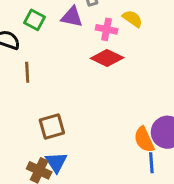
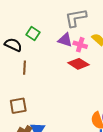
purple triangle: (72, 17) -> (65, 40), moved
brown square: (52, 127) -> (18, 106), moved

